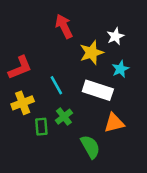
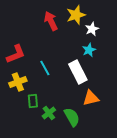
yellow star: (92, 53) -> (76, 15), moved
cyan star: (120, 69) -> (89, 50), moved
white rectangle: (98, 90) -> (78, 72), turned 45
green cross: (64, 117) -> (49, 113), moved

